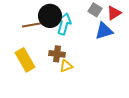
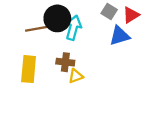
yellow rectangle: (25, 60) -> (29, 69), turned 35

